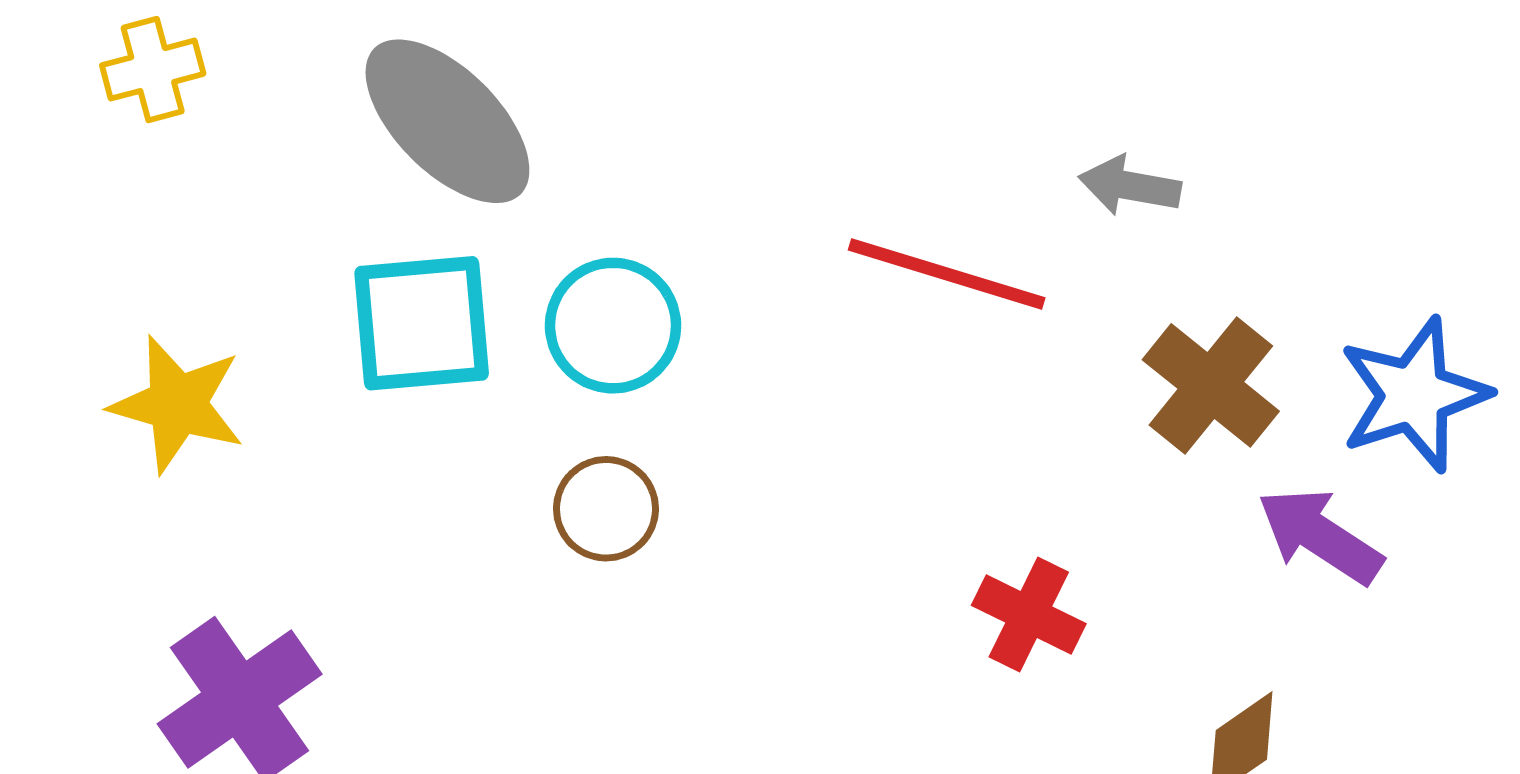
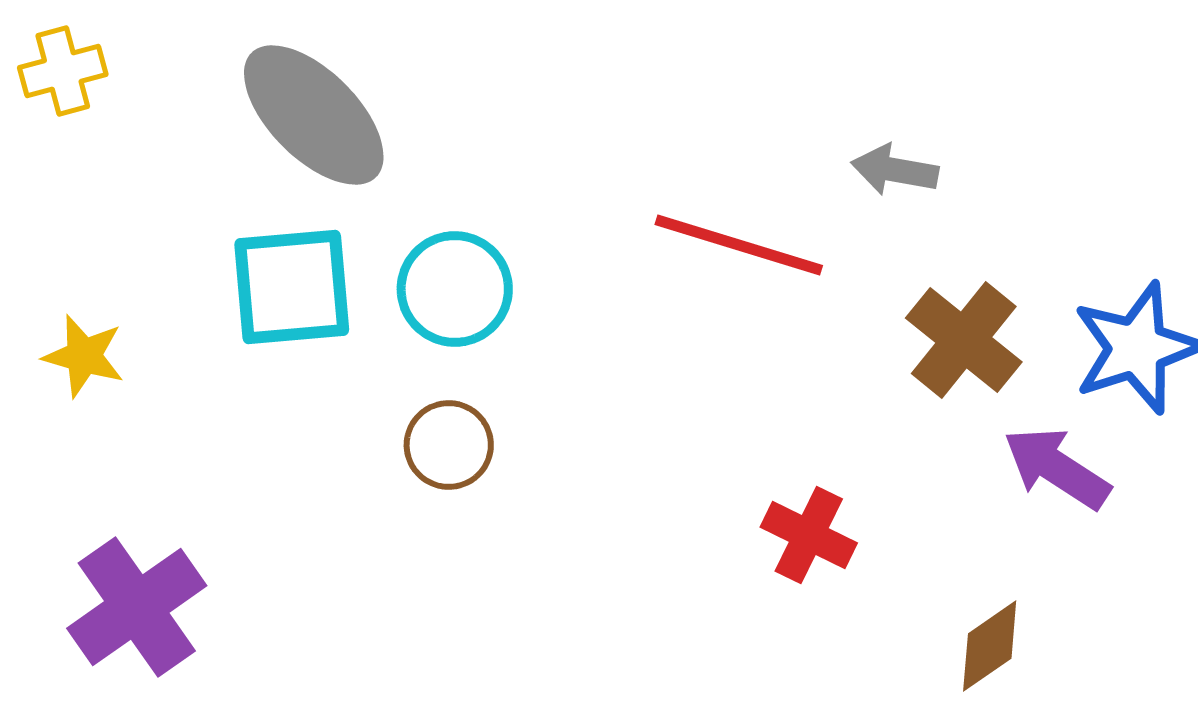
yellow star: (177, 404) -> (84, 356), size x0.7

